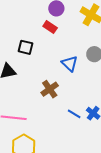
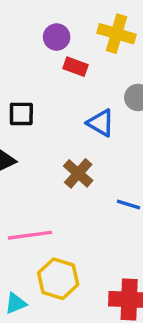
red rectangle: (50, 27) -> (75, 67), moved

